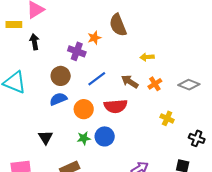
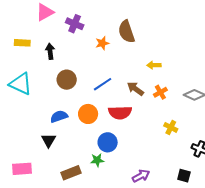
yellow rectangle: (14, 24) -> (22, 43), moved
black arrow: (34, 42) -> (50, 51), moved
purple cross: (77, 51) -> (75, 24), moved
blue semicircle: (58, 99) -> (59, 116), moved
green star: (84, 138) -> (97, 160), moved

